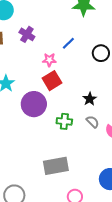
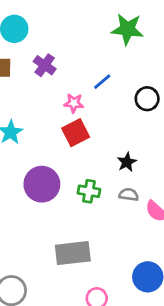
purple circle: (34, 104) -> (42, 184), moved
gray semicircle: (93, 122) -> (129, 195), turned -40

